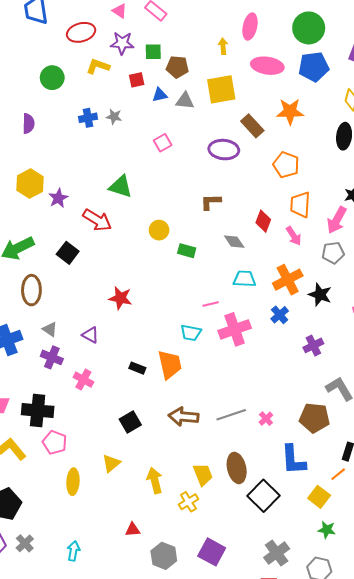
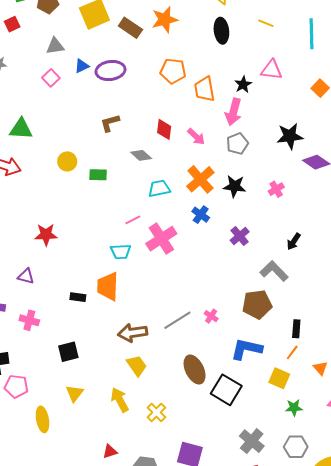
blue triangle: (160, 95) -> (82, 66), moved
gray triangle: (185, 101) -> (55, 46), moved
brown rectangle: (252, 126) -> (130, 28), moved
orange trapezoid: (300, 205) -> (204, 89), moved
orange trapezoid: (170, 364) -> (108, 286), turned -152
black square: (130, 422) -> (68, 352), moved, turned 30
blue L-shape: (293, 460) -> (246, 349), turned 120
yellow trapezoid: (203, 475) -> (137, 366), moved

